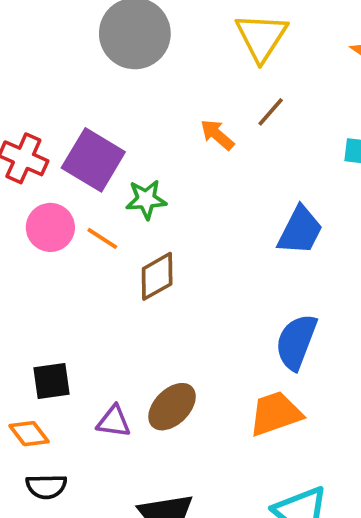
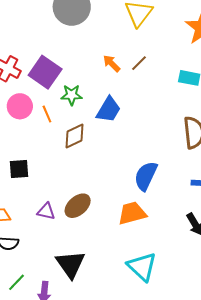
brown line: (271, 112) -> (139, 63), moved
blue trapezoid: (300, 230) -> (109, 110), moved
orange line: (102, 238) -> (47, 114), turned 30
black square: (52, 381) -> (19, 169), moved

